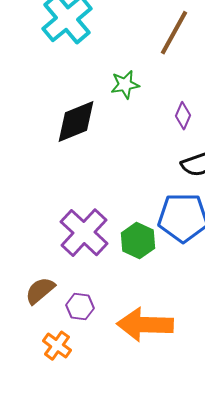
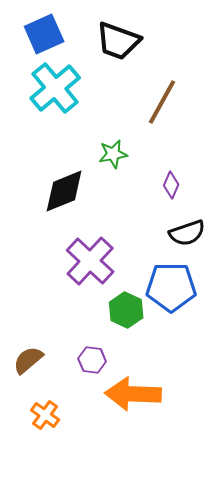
purple cross: (84, 233) -> (90, 261), moved
purple hexagon: (80, 307) -> (92, 360), moved

